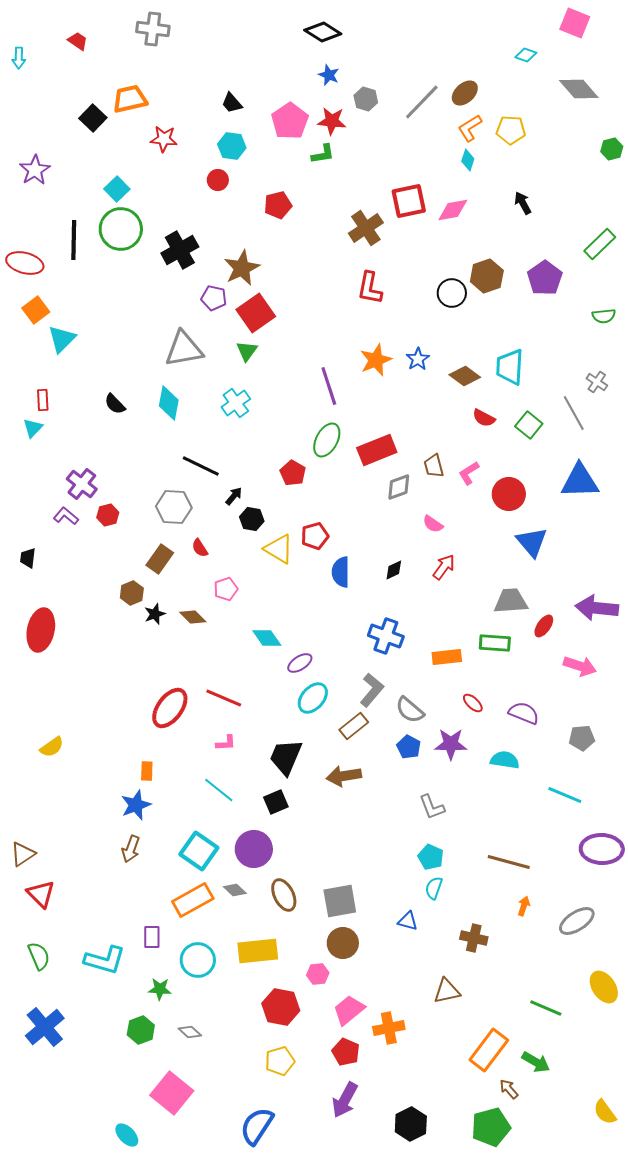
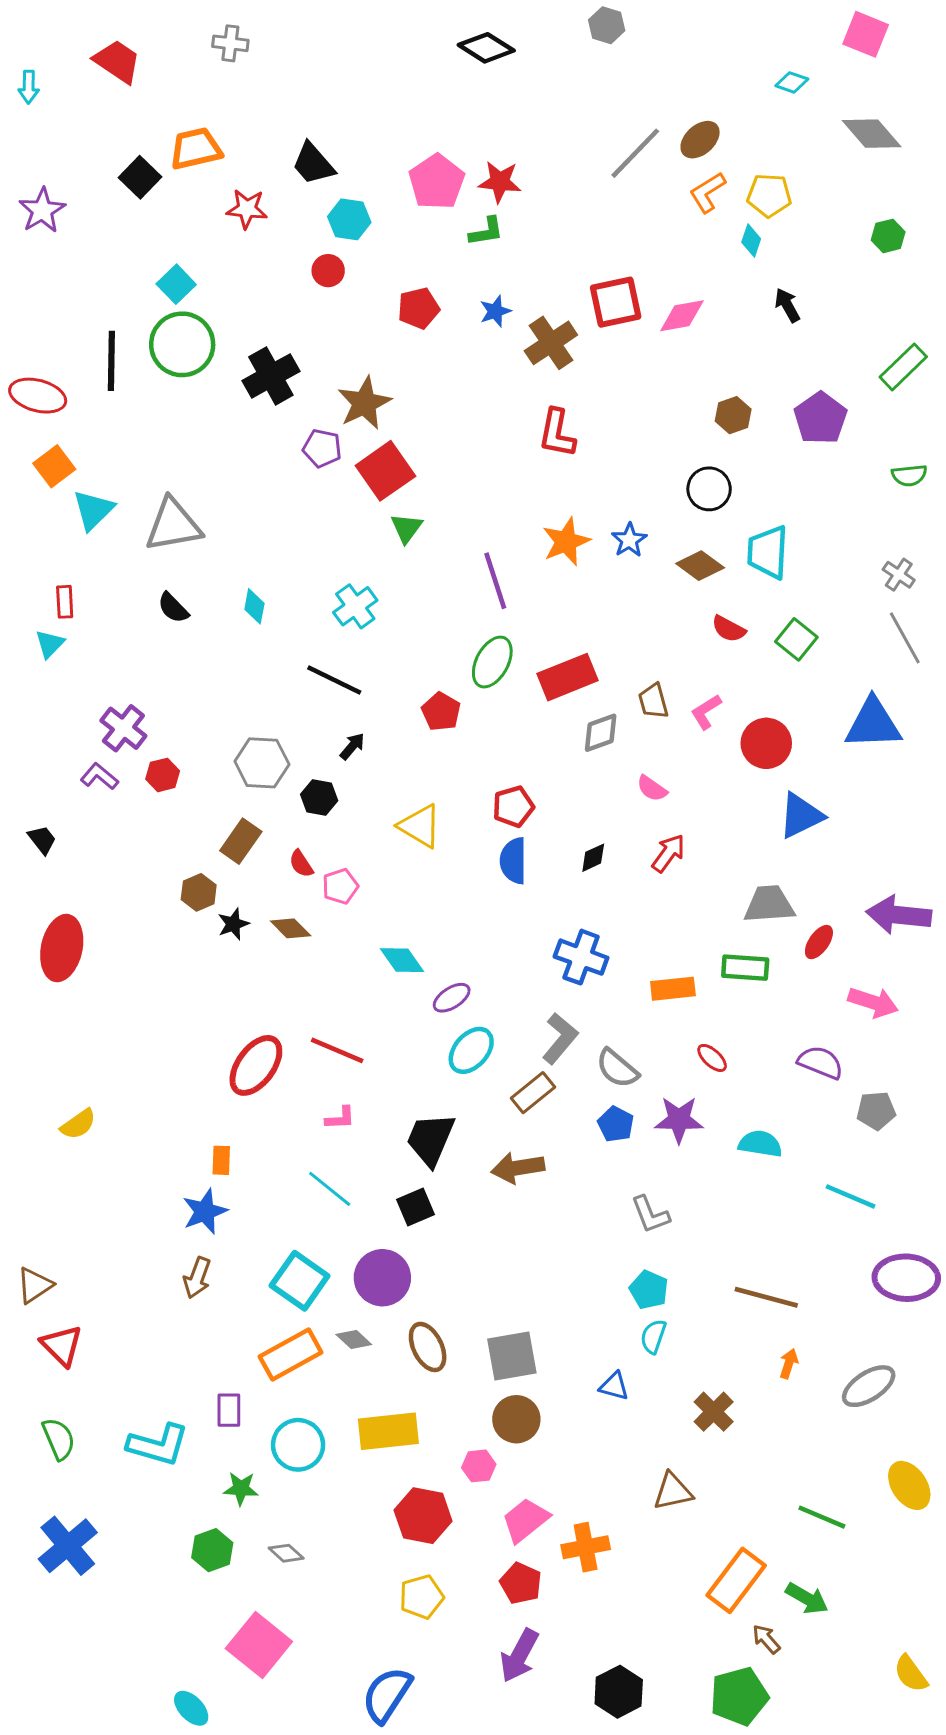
gray cross: (153, 29) -> (230, 43), size x0.7
red trapezoid: (78, 41) -> (117, 61), size x1.6
blue star: (329, 75) -> (495, 311), moved, turned 30
gray hexagon: (366, 99) -> (607, 25), moved
black trapezoid: (232, 103) -> (313, 164), moved, size x1.4
green hexagon: (612, 149) -> (888, 236), moved
cyan diamond: (468, 160) -> (751, 241), moved
purple star: (35, 170) -> (42, 210), moved
brown hexagon: (487, 276) -> (733, 415), size x0.7
black circle: (452, 293) -> (709, 489), moved
gray triangle: (184, 349) -> (173, 525), moved
green triangle: (247, 351) -> (406, 528), moved
cyan diamond: (169, 403) -> (254, 606), size x0.7
gray line: (574, 413) -> (905, 638), moved
black line: (201, 466) -> (334, 680), moved
black hexagon: (252, 519) -> (319, 797), moved
red pentagon: (315, 536) -> (513, 807), moved
blue triangle: (532, 542) -> (801, 816), turned 44
red semicircle: (200, 548) -> (301, 864), moved
black trapezoid: (28, 558) -> (42, 840), turned 135
purple semicircle: (524, 713) -> (820, 1062), moved
brown cross: (474, 938) -> (714, 1412), turned 32

